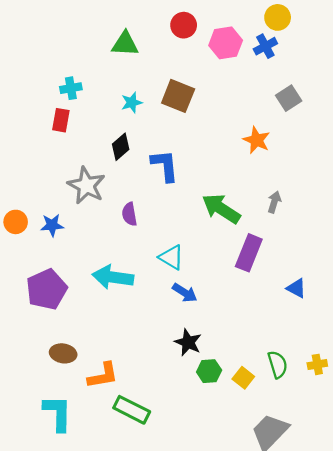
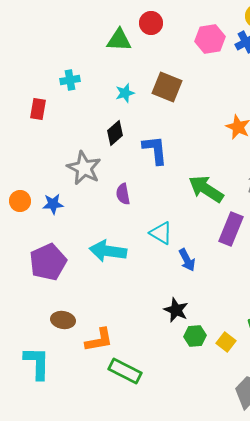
red circle: (184, 25) -> (151, 23), moved
red rectangle: (61, 120) -> (38, 109), moved
blue arrow: (185, 293) -> (187, 260), moved, turned 30
cyan L-shape: (58, 413) -> (37, 363), moved

